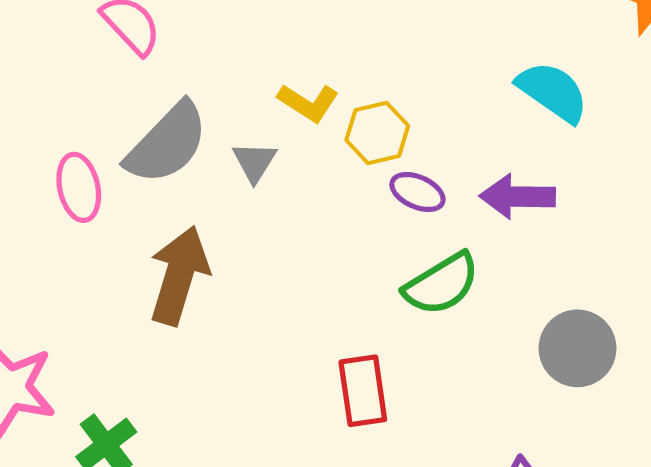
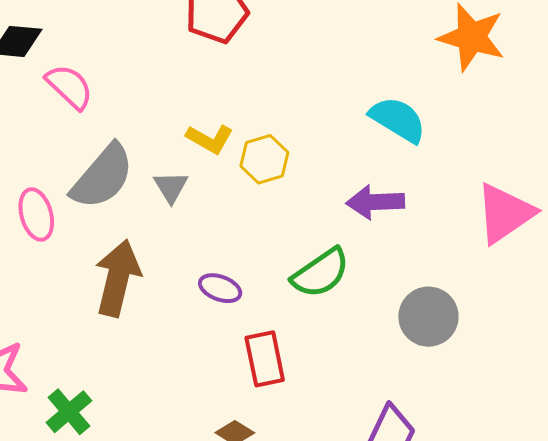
purple ellipse: (417, 192) -> (220, 288), moved

